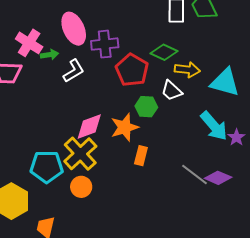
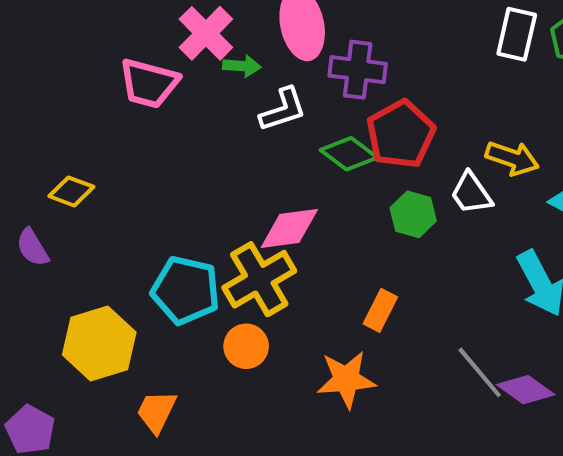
green diamond: (164, 52) -> (349, 154), moved
orange star: (125, 127) -> (346, 379), moved

